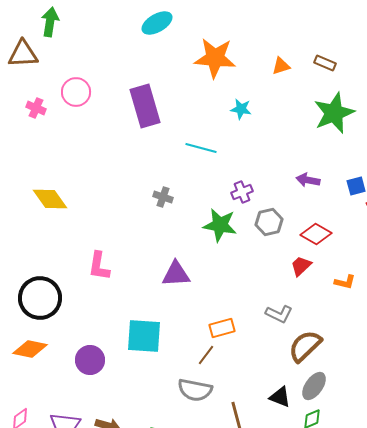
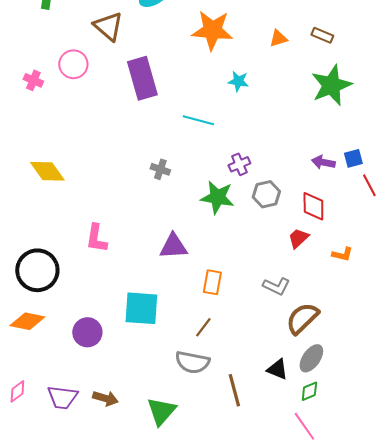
brown triangle: (23, 54) -> (108, 26), moved, turned 44
purple arrow: (308, 180) -> (323, 162), moved
red diamond: (316, 234) -> (313, 206), turned 60
orange rectangle: (222, 328) -> (212, 282), moved, turned -65

